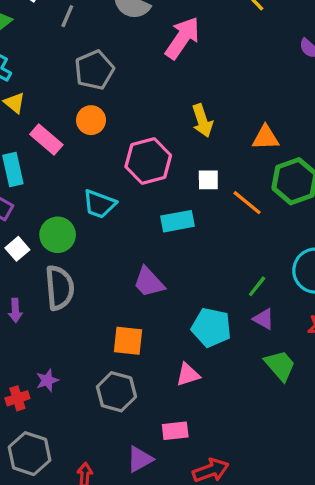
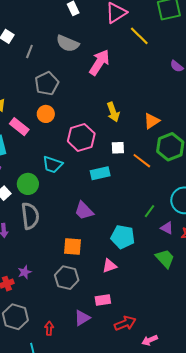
orange triangle: (266, 138) -> (152, 121), turned -30
purple triangle: (264, 319) -> (167, 228), moved

